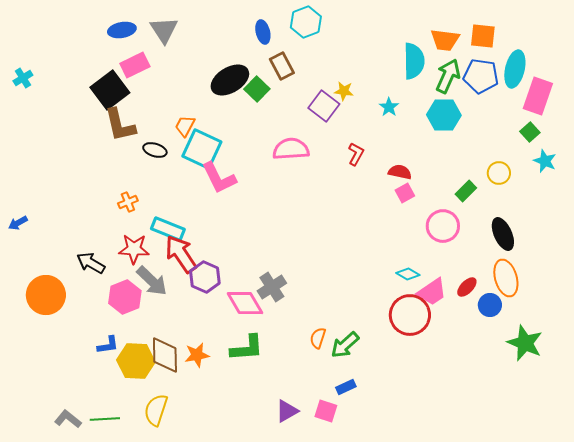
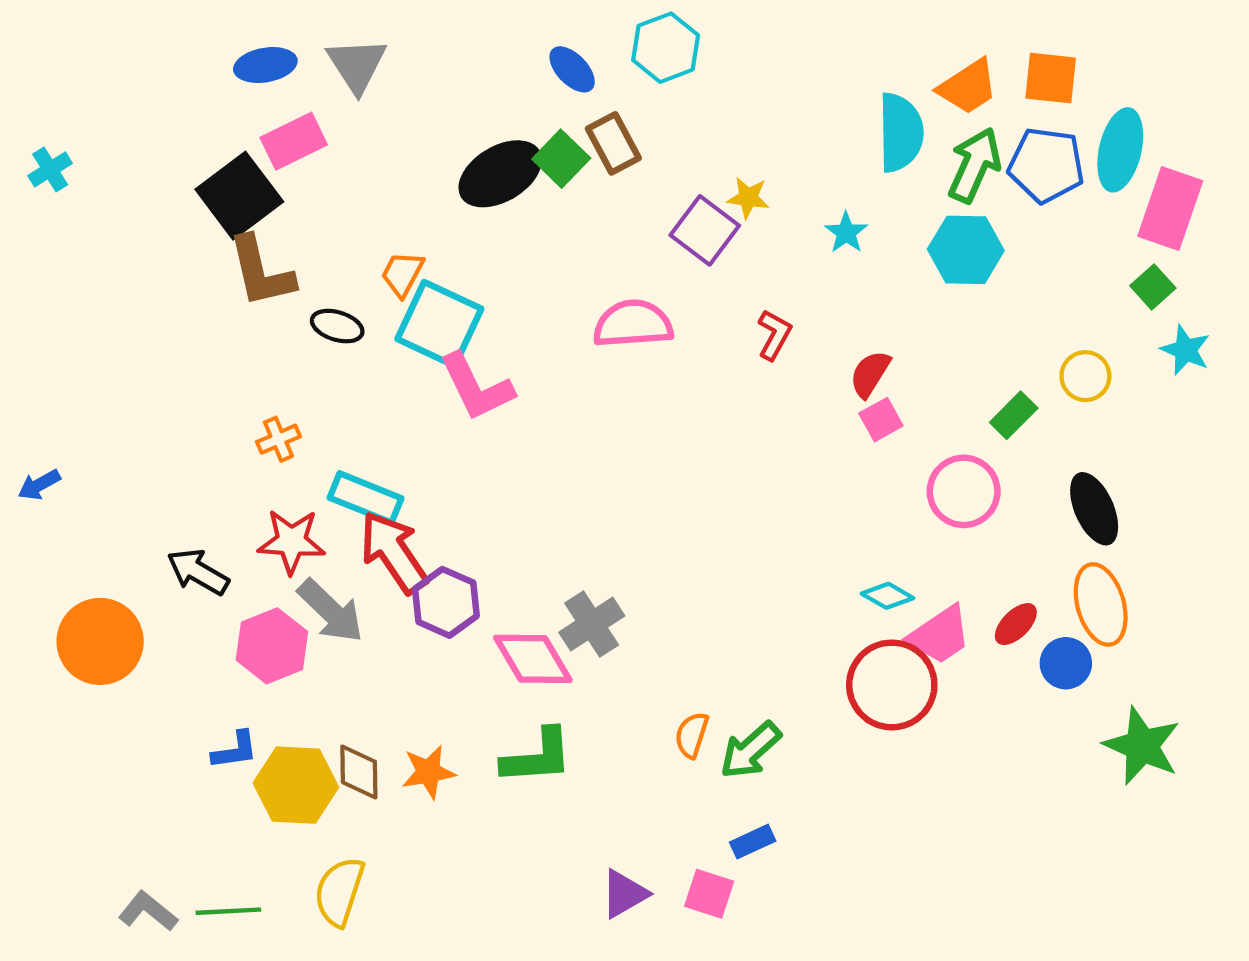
blue ellipse: (263, 32) -> (572, 69), turned -30
orange trapezoid: (445, 40) -> (968, 87), turned -40
green square: (257, 89) -> (561, 159), moved
red semicircle: (400, 172) -> (870, 374), turned -70
brown diamond: (165, 355) -> (359, 772), size x0.7

